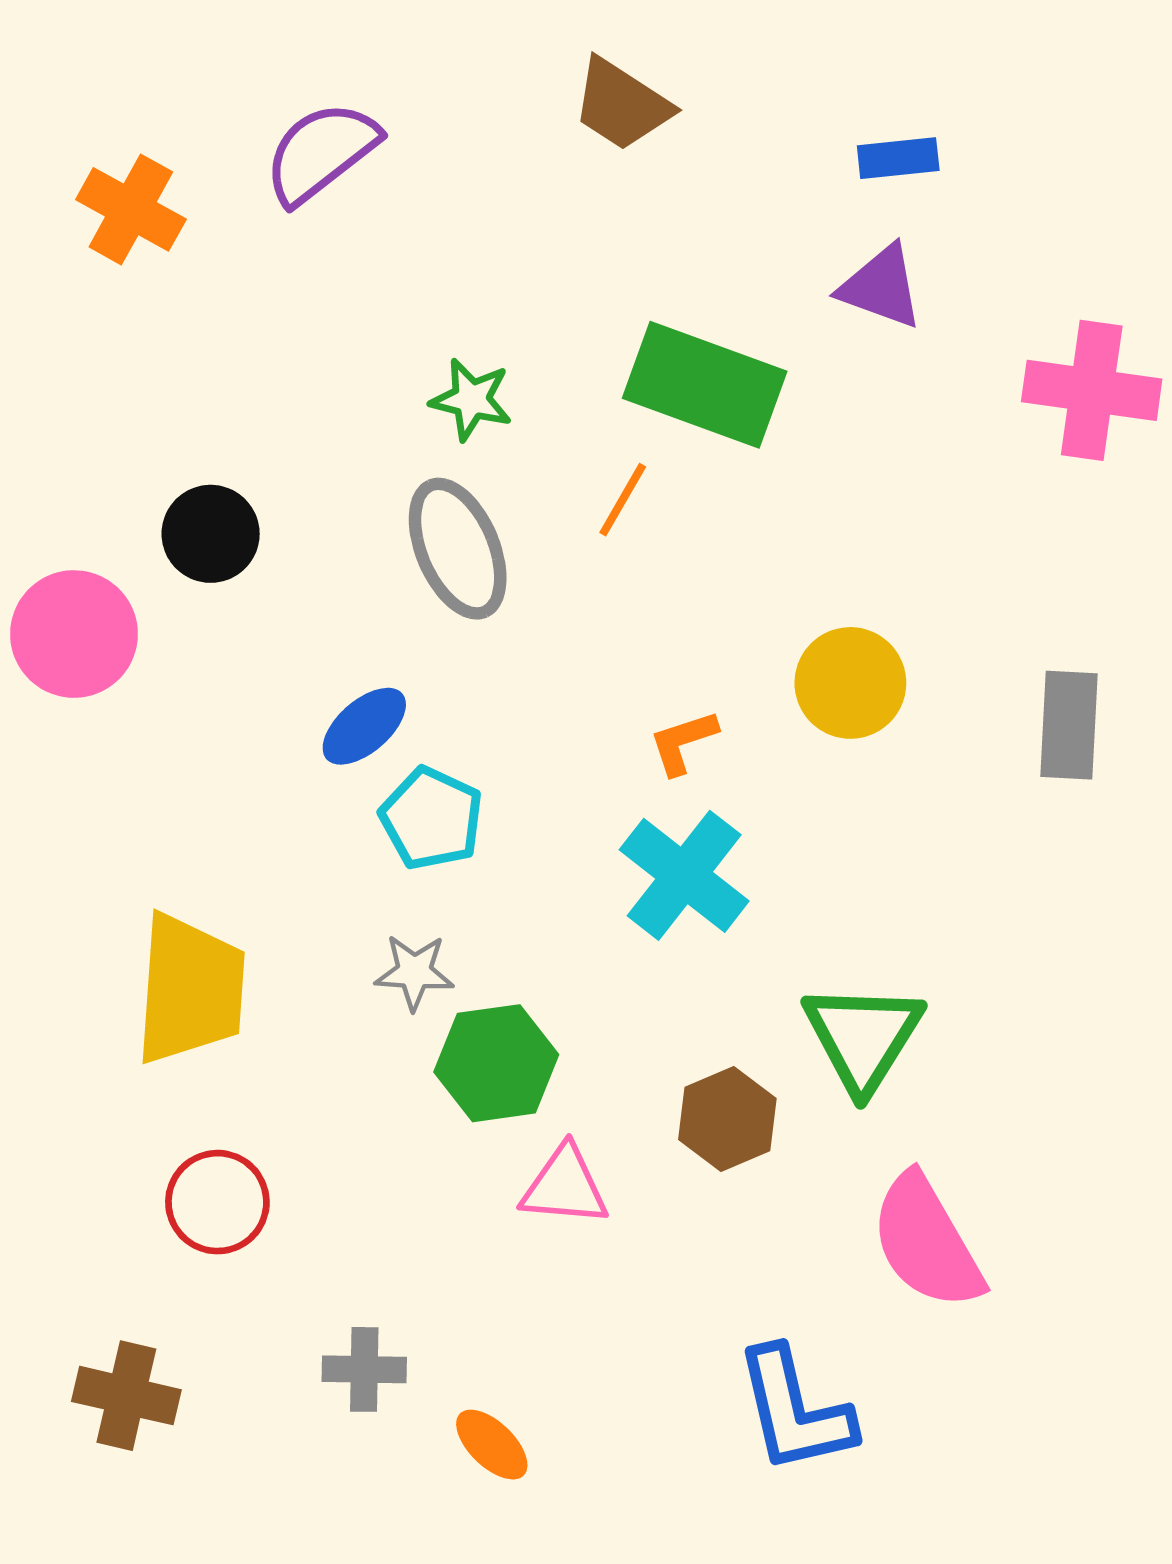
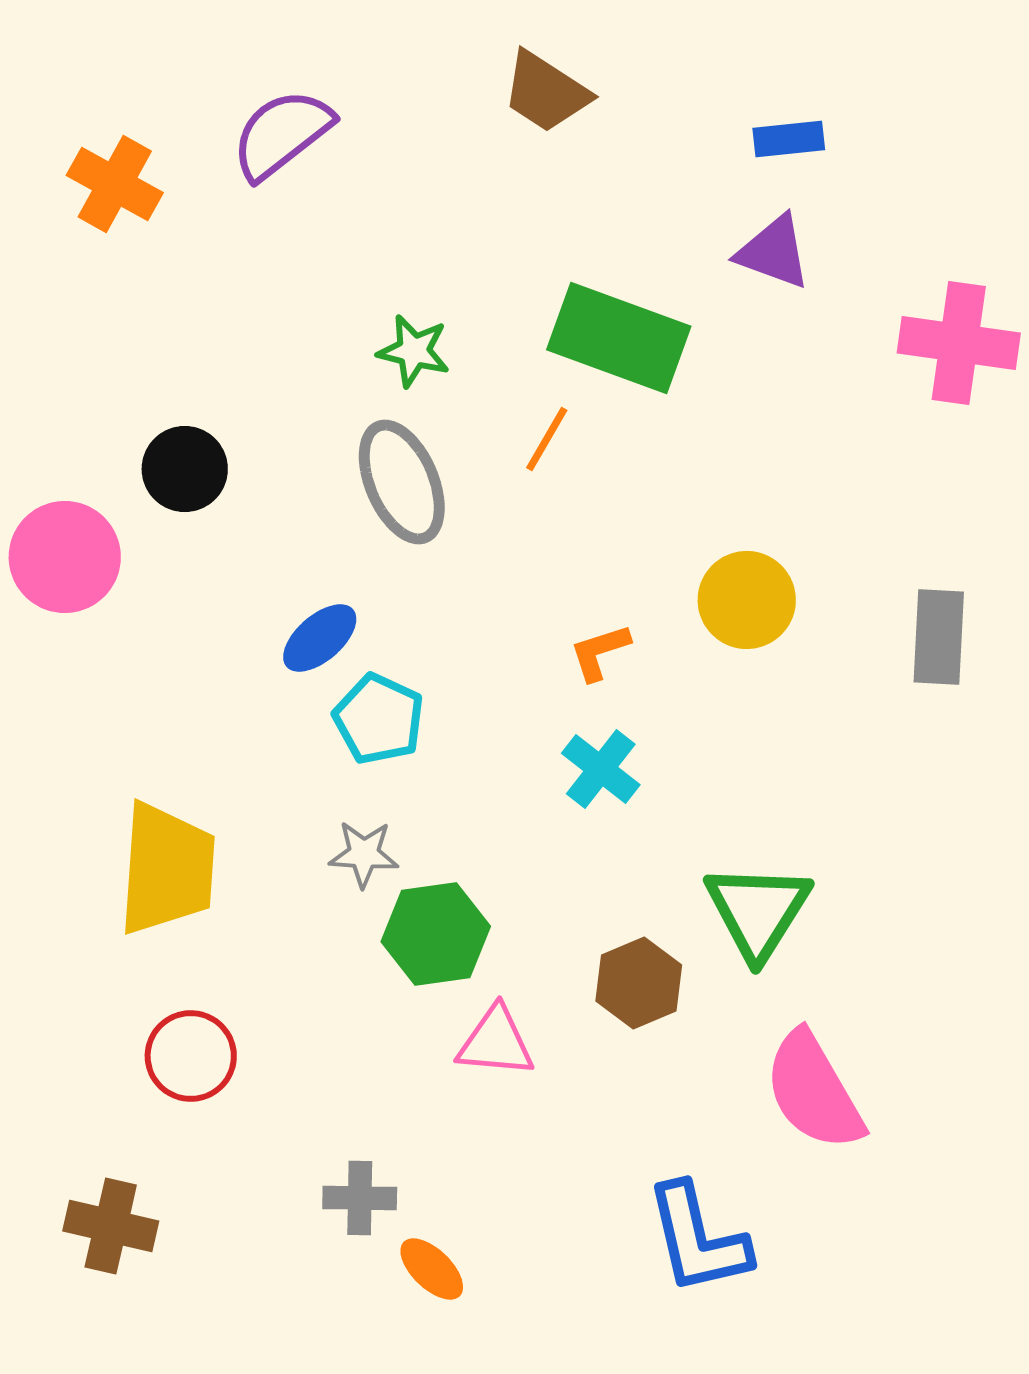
cyan cross: (684, 875) -> (601, 769), size x0.7
gray cross: (364, 1369) -> (360, 1198), moved

